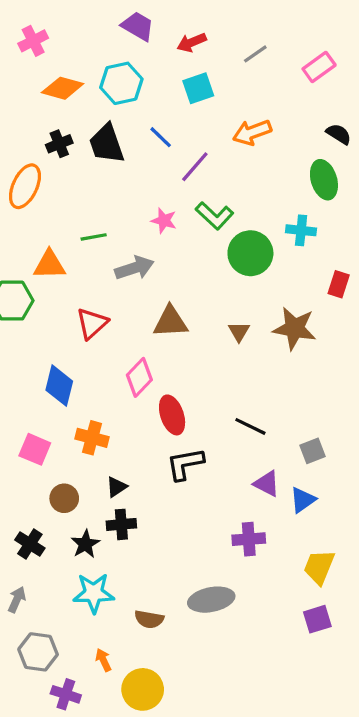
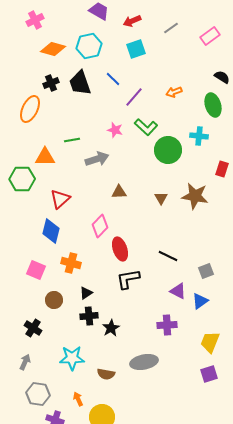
orange arrow: (252, 132) -> (174, 92), moved, size x0.7
brown triangle: (170, 322) -> (119, 192), size x0.7
red triangle: (92, 323) -> (60, 199), moved
black star: (85, 544) -> (111, 328), moved

